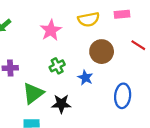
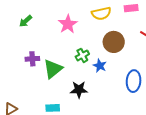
green cross: (57, 66) -> (82, 55), moved
green triangle: (33, 93) -> (53, 69), moved

